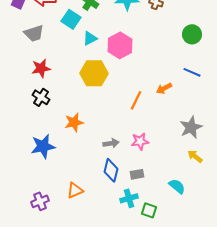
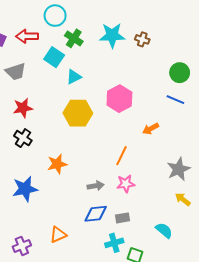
pink hexagon: (120, 45) -> (119, 99), moved
blue line: (192, 72) -> (175, 100), moved
orange line: (136, 100) -> (122, 156), moved
blue diamond: (111, 170) -> (96, 214), turned 70

